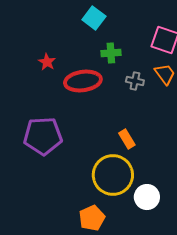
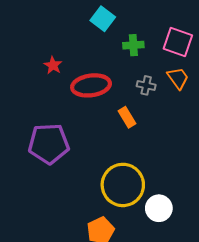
green cross: (111, 53) -> (133, 45), moved
orange rectangle: (127, 139) -> (127, 117), moved

